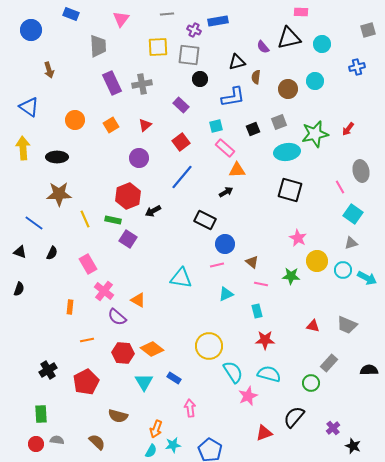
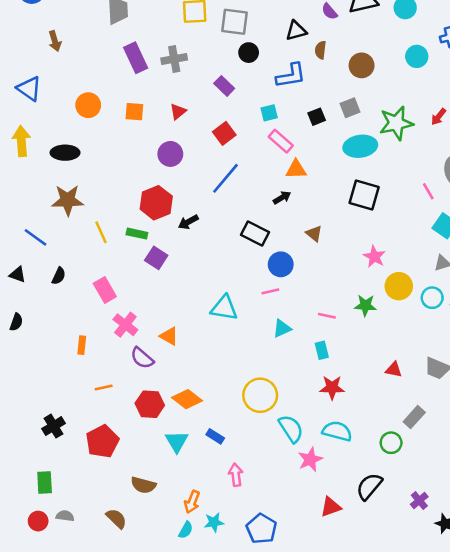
cyan circle: (315, 81) -> (417, 56), moved
orange square: (111, 125) -> (134, 112), turned 35
brown triangle: (252, 262) -> (314, 234), moved

